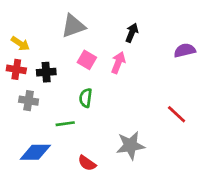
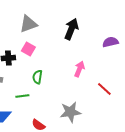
black arrow: (132, 33) -> (71, 29), size x1.5
pink square: (87, 60) -> (28, 49), moved
pink arrow: (118, 63) -> (79, 69), moved

